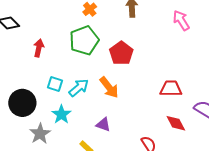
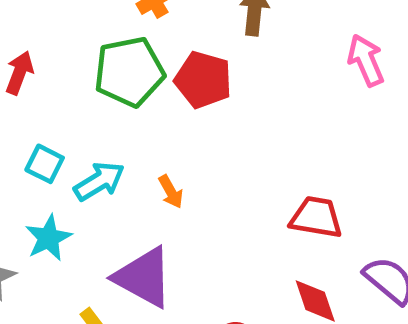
red pentagon: (121, 53) -> (203, 80), moved, turned -30
orange arrow: (109, 87) -> (171, 192), size x0.6
purple triangle: (103, 125) -> (143, 277), size x1.8

